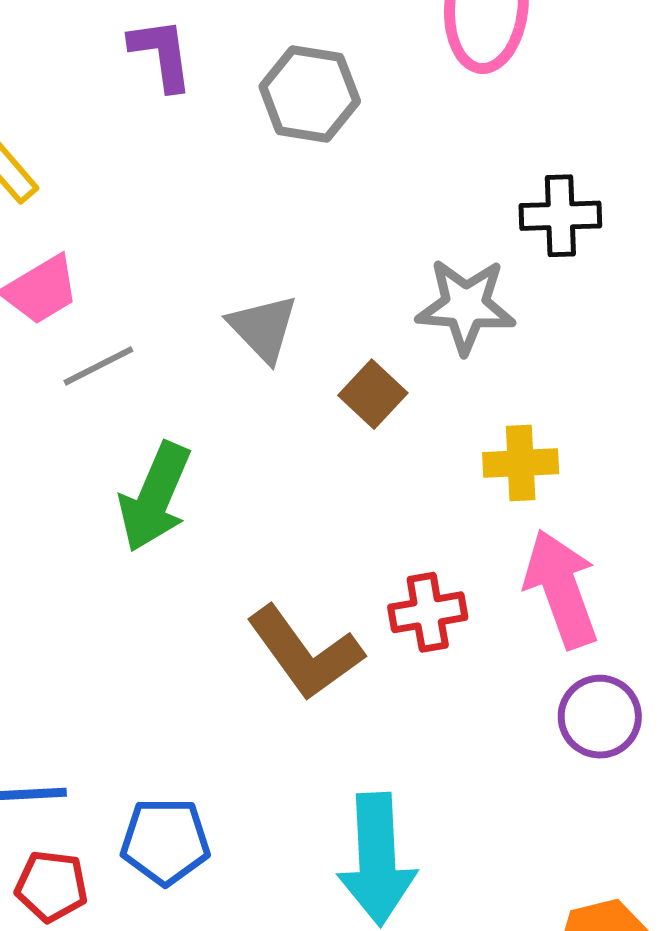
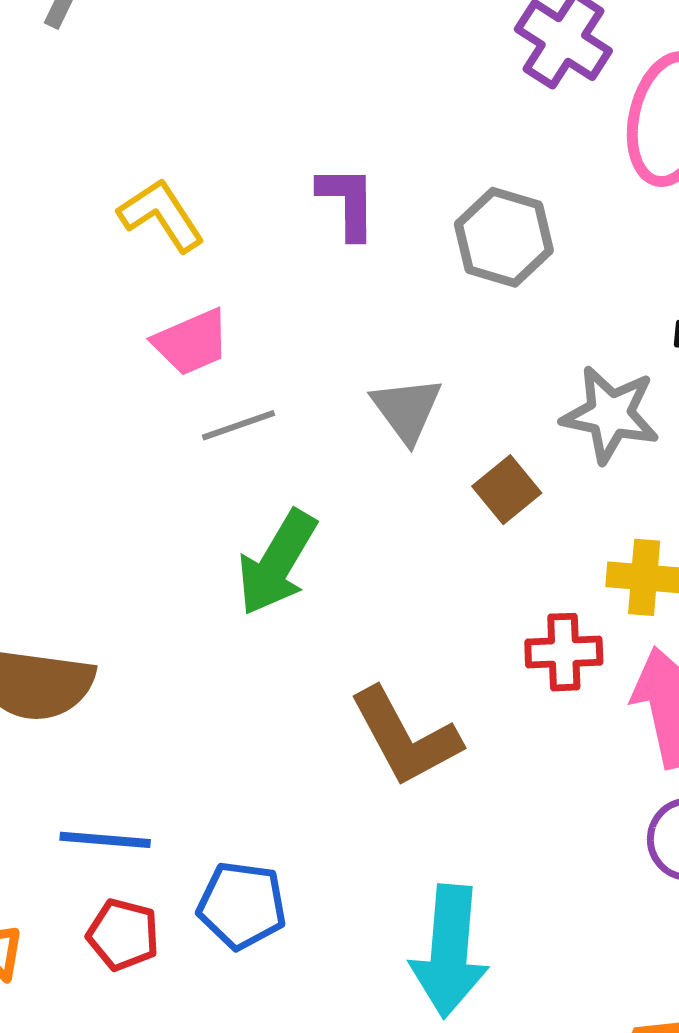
purple L-shape: (161, 54) -> (347, 202), moved
gray hexagon: (310, 94) -> (504, 237), moved
red cross: (428, 612) -> (564, 652), moved

